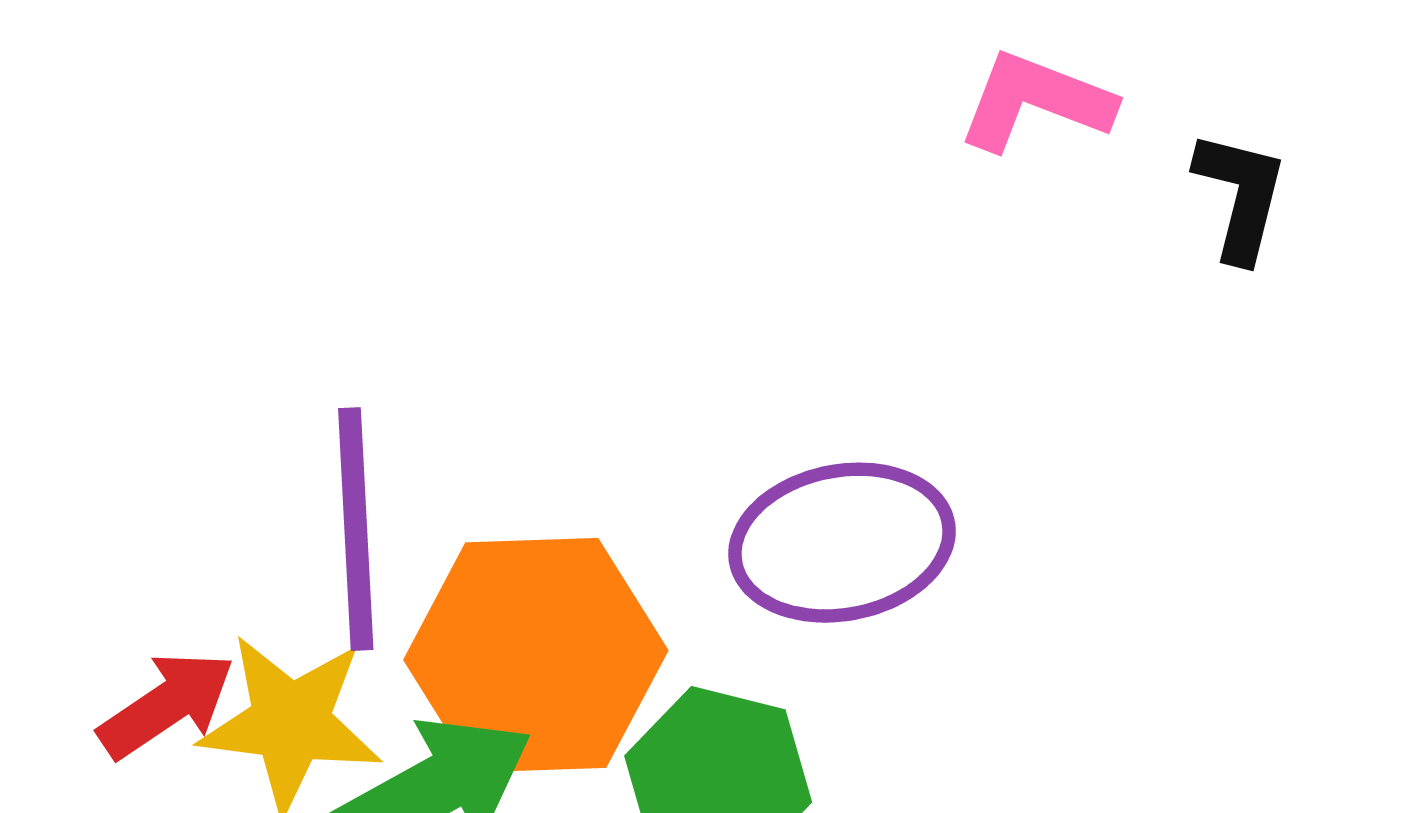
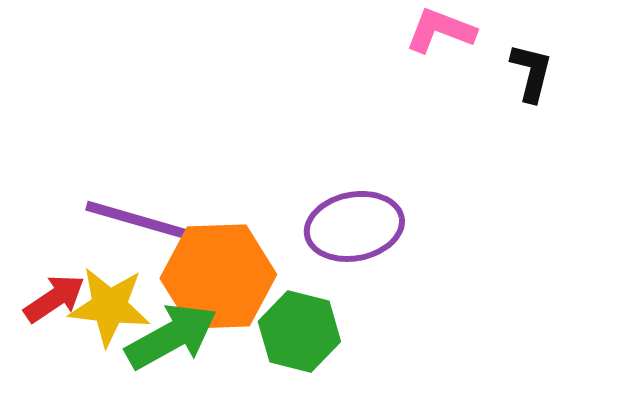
purple line: (356, 529) -> (138, 220), turned -71

